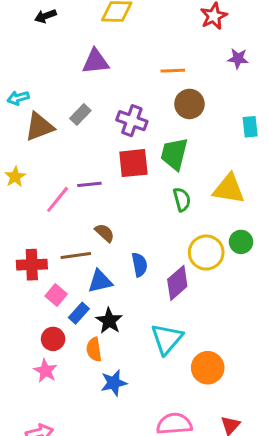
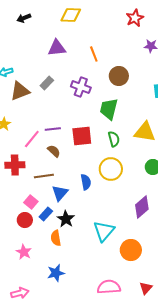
orange line: (173, 71) -> (94, 54), moved, turned 70
red square: (133, 163) -> (82, 136), moved
brown semicircle: (105, 233) -> (54, 151), moved
yellow circle: (206, 253) -> (111, 169), moved
red cross: (32, 265) -> (15, 165), moved
blue triangle: (100, 281) -> (60, 193), turned -36
purple diamond: (177, 283) -> (142, 207), moved
red circle: (53, 339) -> (25, 220), moved
blue star: (114, 383) -> (56, 273), moved

